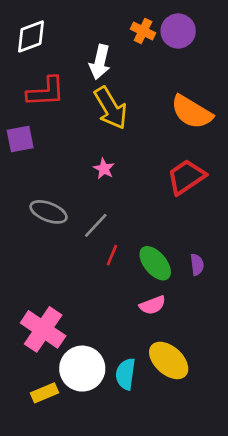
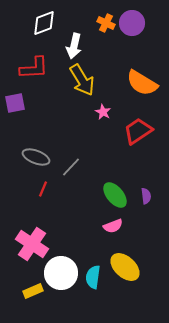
white diamond: (31, 36) -> (44, 23), moved
pink star: (104, 169) -> (103, 112), moved
red line: (112, 255) -> (43, 189), moved

